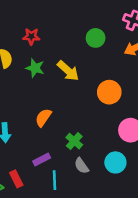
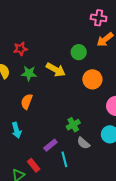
green circle: (96, 38) -> (79, 52), moved
orange semicircle: (43, 118) -> (27, 102), moved
green cross: (74, 141) -> (73, 125), turned 32

